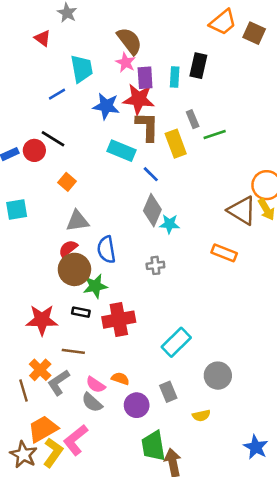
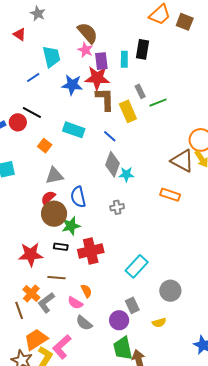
cyan rectangle: (121, 151) -> (74, 130), moved
orange semicircle: (120, 379) -> (86, 291), moved, turned 48
gray semicircle: (92, 402) -> (84, 323), moved
purple circle: (137, 405) -> (119, 320), moved

